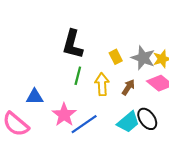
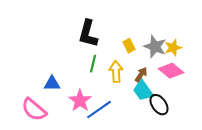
cyan trapezoid: (128, 122) -> (143, 91), moved, turned 95

